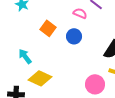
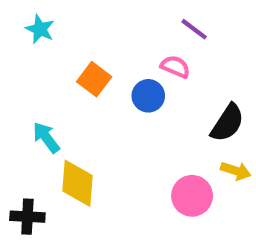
pink semicircle: (80, 13) -> (175, 67), moved
yellow diamond: (40, 78) -> (77, 183), turned 70

